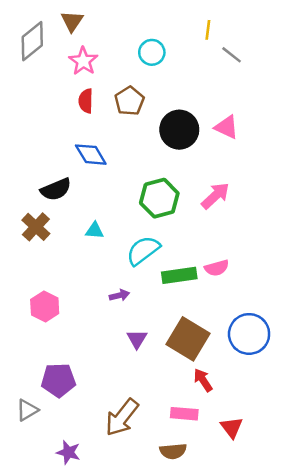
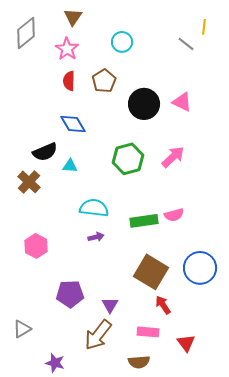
brown triangle: (72, 21) -> (73, 17), moved
yellow line: (208, 30) -> (204, 27), moved
cyan triangle: (95, 231) -> (70, 166), moved
cyan semicircle: (143, 250) -> (94, 208), moved, turned 44
purple triangle: (137, 339) -> (110, 305), moved
purple pentagon: (58, 380) -> (70, 294), moved

